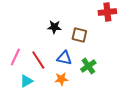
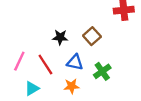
black star: (54, 27) -> (60, 37), moved
brown square: (79, 35) -> (92, 36), turned 35

